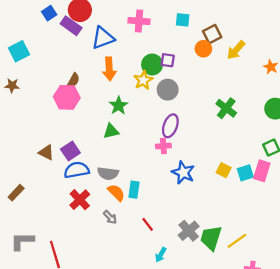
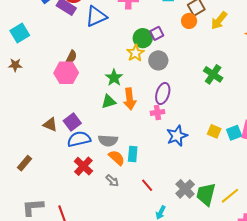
purple square: (168, 60) -> (157, 33), turned -32
orange arrow: (109, 69) -> (130, 99), moved
blue star: (183, 173) -> (177, 136), turned 30

